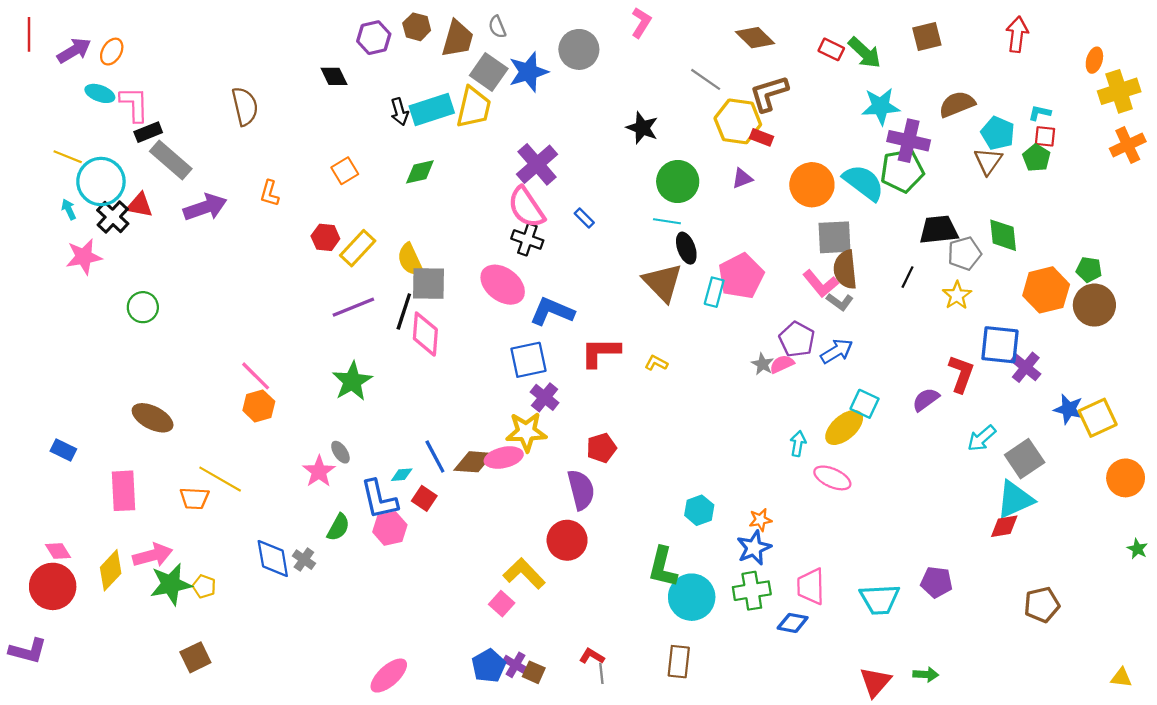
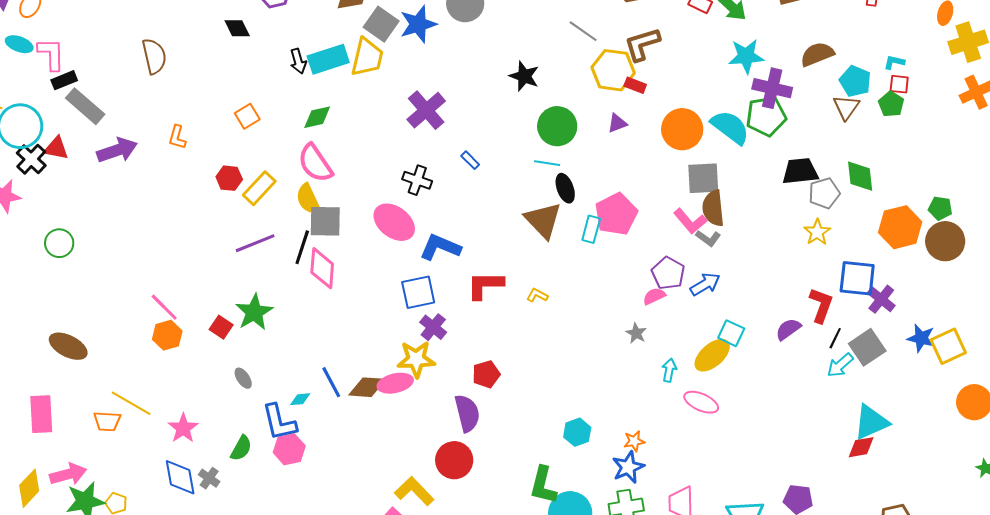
pink semicircle: (526, 207) -> (315, 163), moved
black line: (908, 277) -> (835, 338), moved
gray star: (763, 364) -> (636, 333), moved
gray square: (1025, 459) -> (867, 347), moved
pink star: (319, 471) -> (183, 428), moved
red square: (424, 498) -> (221, 327), moved

